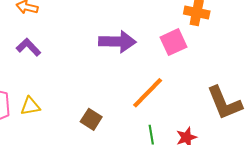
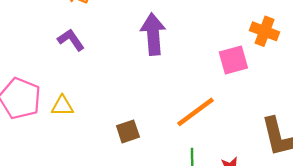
purple arrow: (117, 42) -> (153, 34), moved, turned -105
brown square: (91, 119) -> (128, 131), turned 30

